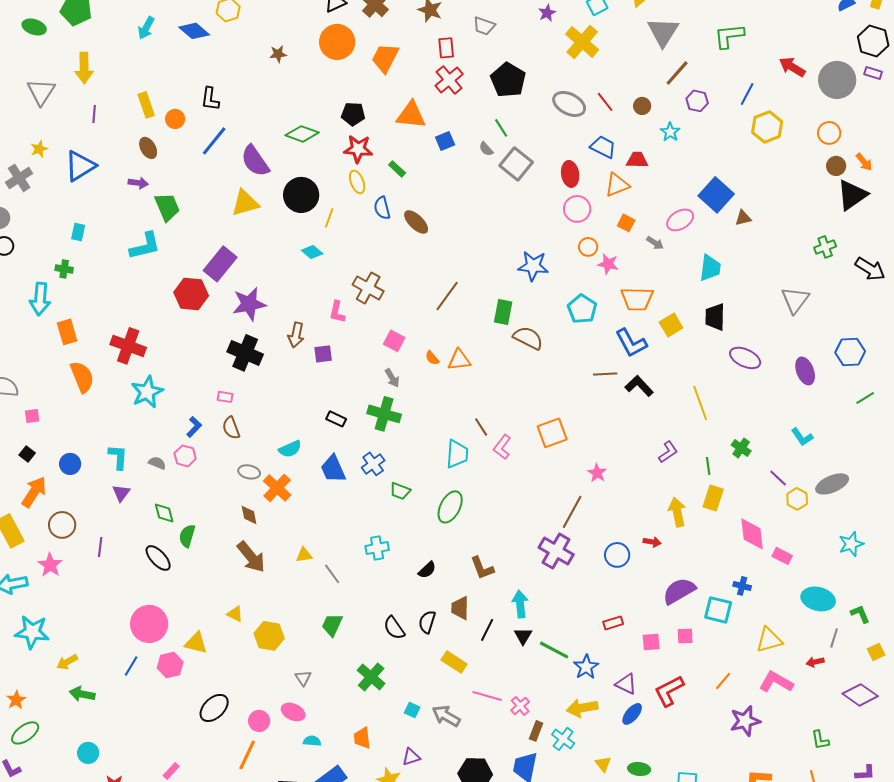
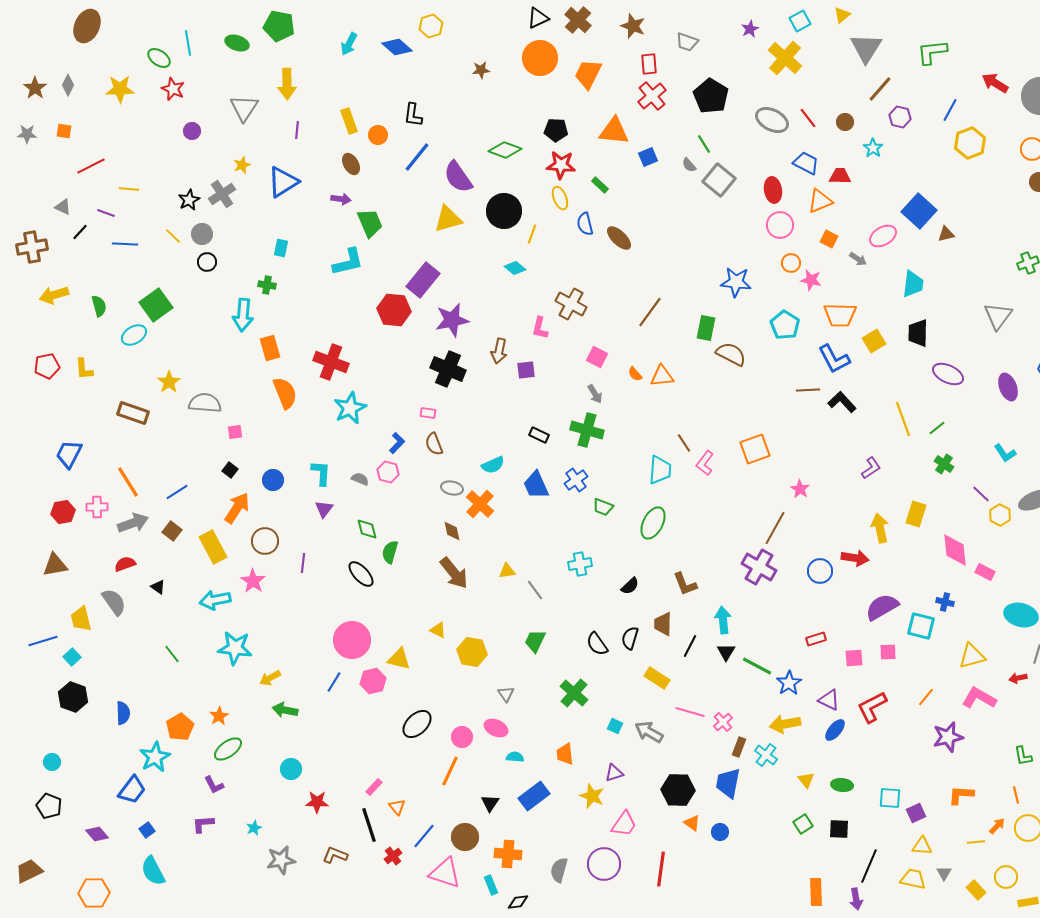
green line: (708, 466) -> (937, 428), moved, turned 60
red arrow: (652, 542) -> (855, 558), size x1.5

